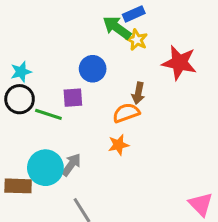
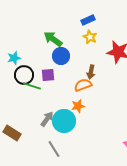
green arrow: (117, 28) -> (53, 39), moved
black circle: (20, 99) -> (24, 75), moved
cyan circle: (45, 168) -> (64, 121), moved
brown rectangle: (18, 186) -> (12, 133), turned 30

